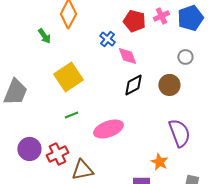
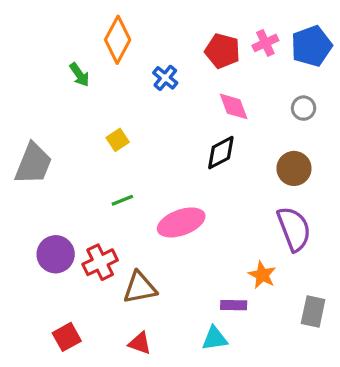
blue cross: (107, 39) -> (165, 78), moved
pink diamond: (127, 56) -> (234, 106), moved
yellow square: (68, 77) -> (118, 140), size x0.5
brown circle: (169, 85) -> (294, 168), moved

